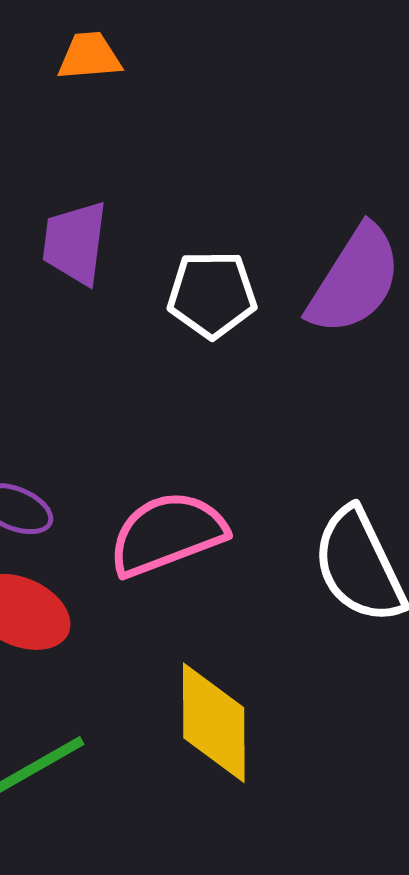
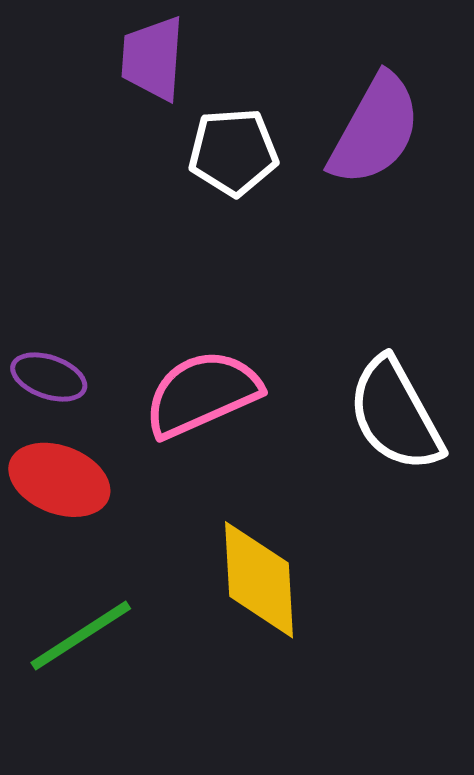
purple trapezoid: (75, 243) -> (153, 58), moved

